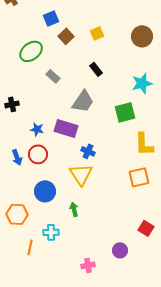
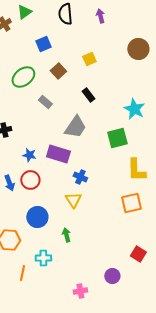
brown square: (66, 36) -> (58, 71), moved
brown circle: (142, 36) -> (138, 49), moved
cyan star: (142, 83) -> (134, 109), turned -30
yellow triangle: (81, 174) -> (73, 200), size x0.7

